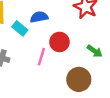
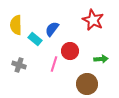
blue semicircle: (39, 17) -> (52, 29), turned -42
green arrow: (95, 51) -> (101, 59), turned -40

